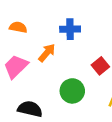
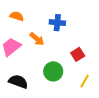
orange arrow: (47, 53) -> (37, 39), turned 84

